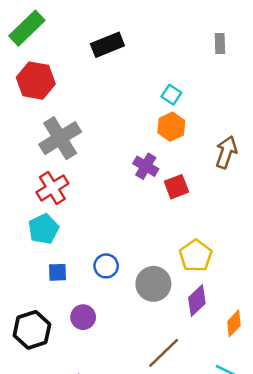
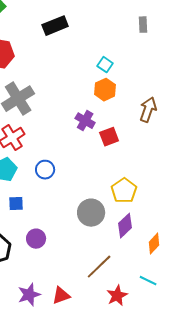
blue circle: (106, 266) -> (45, 170), moved

